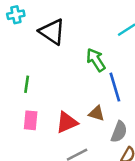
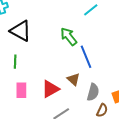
black triangle: (52, 32) -> (21, 31), moved
brown triangle: (96, 113) -> (73, 79), turned 32

